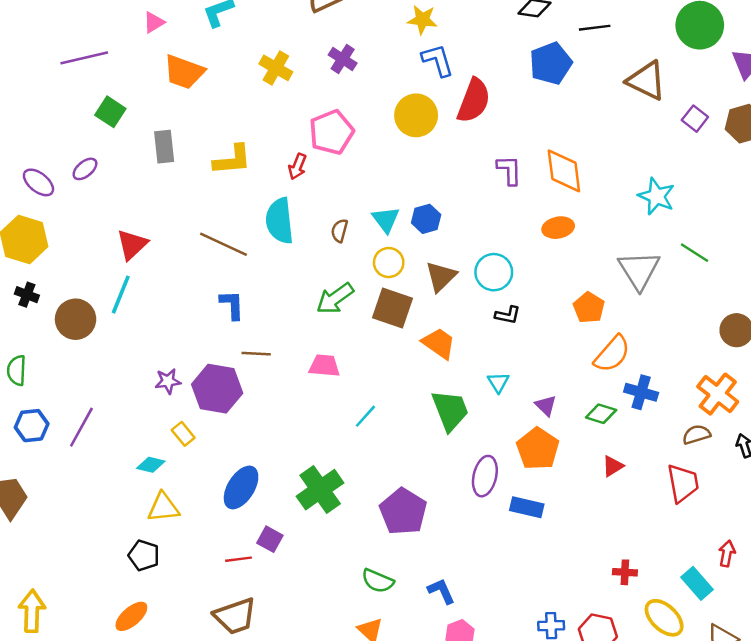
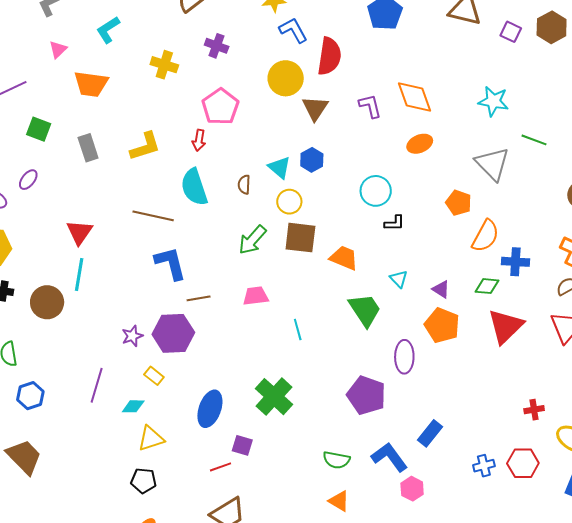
brown triangle: (441, 276) -> (315, 108), moved
blue L-shape: (232, 305) -> (170, 263), size x1.4
cyan line: (365, 416) -> (298, 329), turned -45
purple line: (81, 427) -> (97, 385), moved
red triangle: (613, 466) -> (506, 326), size x2.0
blue rectangle: (527, 507) -> (430, 433), moved, turned -52
purple pentagon: (403, 512) -> (366, 395), moved
blue L-shape: (441, 591) -> (389, 457), size x1.5

